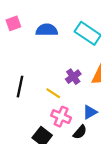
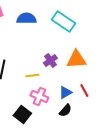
yellow line: (53, 93) -> (32, 75), turned -40
black semicircle: (80, 132) -> (65, 110), moved

